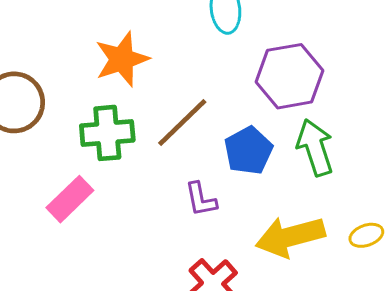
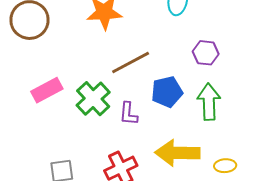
purple hexagon: (289, 76) -> (206, 53), size x0.6
green cross: (107, 133) -> (93, 99), moved, turned 36

